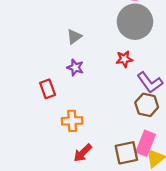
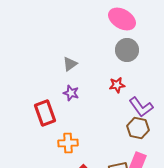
gray circle: (135, 22) -> (127, 50), size x0.7
red rectangle: (48, 89) -> (45, 113), size x1.4

